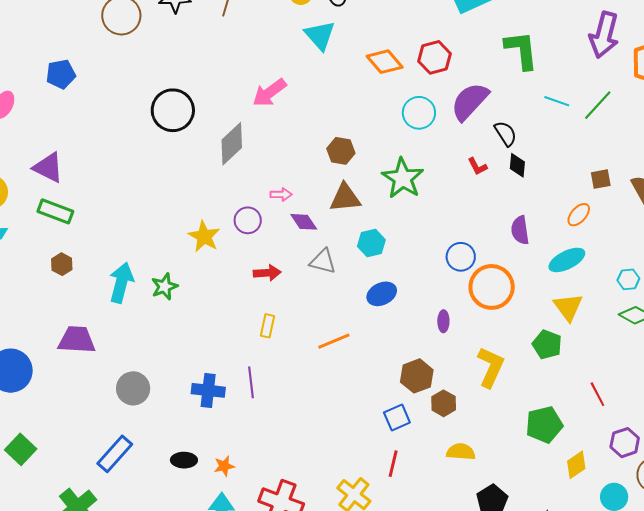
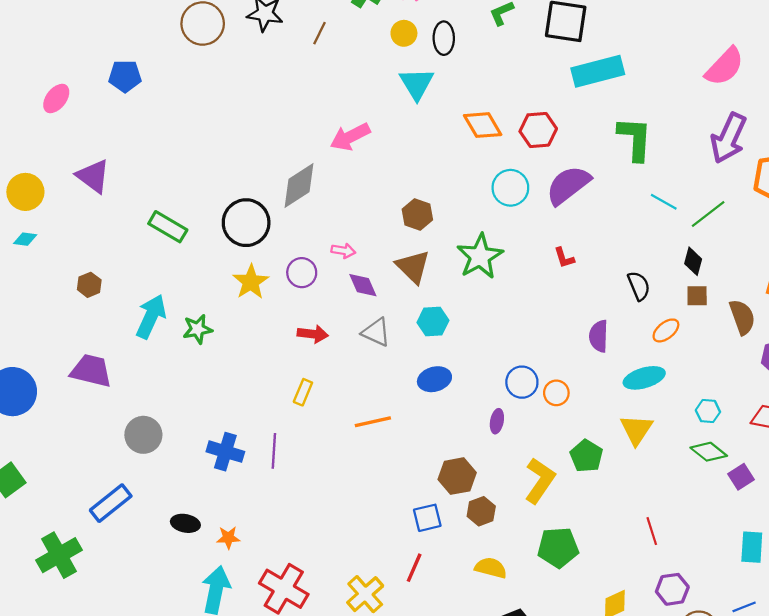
black circle: (173, 110) -> (246, 223), moved
black semicircle: (506, 134) -> (639, 286), moved
black diamond: (517, 165) -> (693, 261), moved
brown triangle: (345, 198) -> (413, 267), turned 40
green rectangle: (55, 211) -> (168, 227), moved
blue circle: (461, 257) -> (522, 382), moved
orange circle: (492, 287) -> (556, 393), size x0.5
green pentagon: (547, 345) -> (586, 456), moved
green pentagon: (544, 425) -> (558, 547), moved

